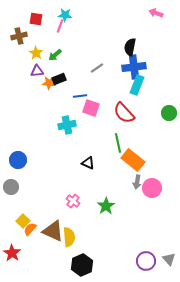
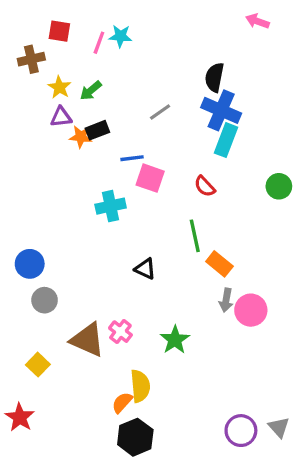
cyan star: (65, 15) -> (120, 36), moved
blue cross: (134, 67) -> (221, 110), turned 30
red semicircle: (124, 113) -> (205, 186), size x0.6
orange rectangle: (133, 160) -> (219, 264), size x0.7
gray circle: (11, 187) -> (45, 300), moved
orange semicircle: (30, 229) -> (122, 403), moved
brown triangle: (53, 231) -> (87, 340), moved
yellow semicircle: (69, 237) -> (140, 386), moved

